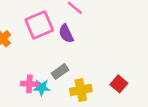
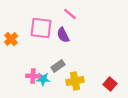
pink square: (39, 25) -> (41, 28), turned 30
red square: (119, 84) -> (110, 84), moved

